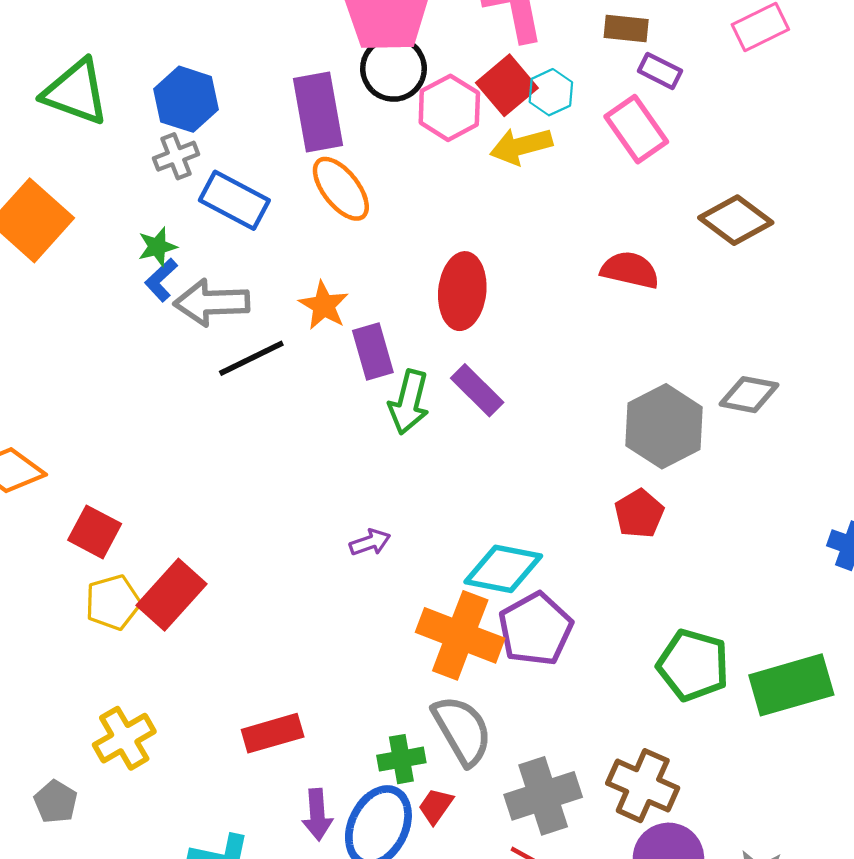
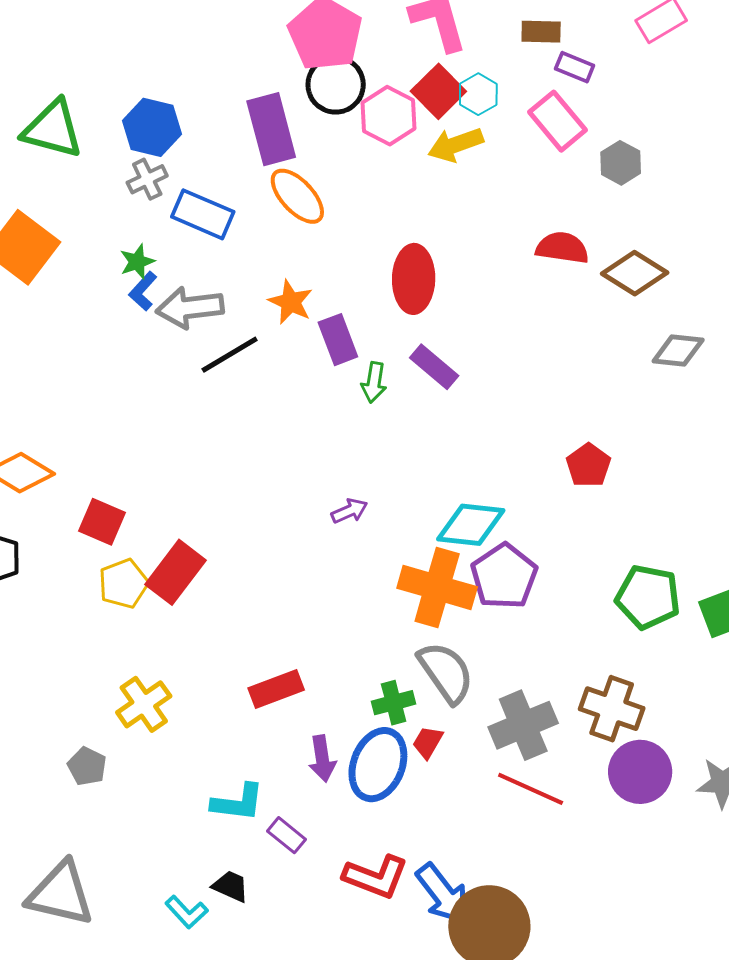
brown diamond: (736, 220) -> (635, 273), moved
green arrow: (409, 402) -> (374, 382), size x0.7
gray hexagon: (664, 426) -> (621, 163), moved, size x0.6

